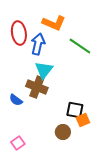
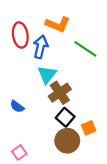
brown cross: (37, 87) -> (60, 93), moved, turned 35
black square: (75, 110) -> (65, 117), moved, turned 30
brown circle: (63, 132) -> (67, 141), size x1.5

